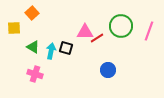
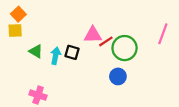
orange square: (32, 13) -> (18, 14), moved
green circle: (121, 26) -> (125, 48), moved
pink cross: (35, 74) -> (38, 95), moved

